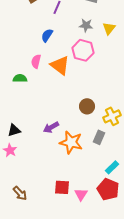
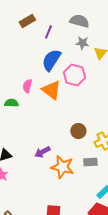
gray star: (86, 25) -> (82, 43), moved
blue semicircle: (47, 35) -> (51, 60), moved, size x1.6
gray rectangle: (99, 137) -> (90, 162), turned 64

